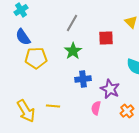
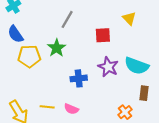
green star: (73, 51) -> (57, 48), moved
purple star: (110, 89) -> (108, 67), moved
pink semicircle: (96, 108) -> (71, 109), moved, turned -80

